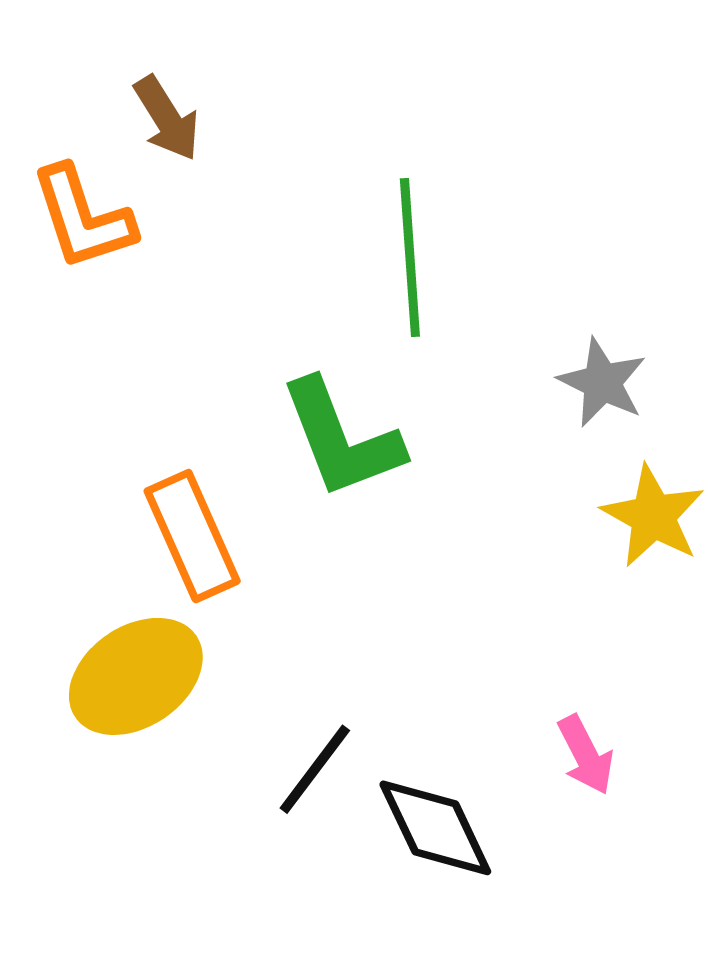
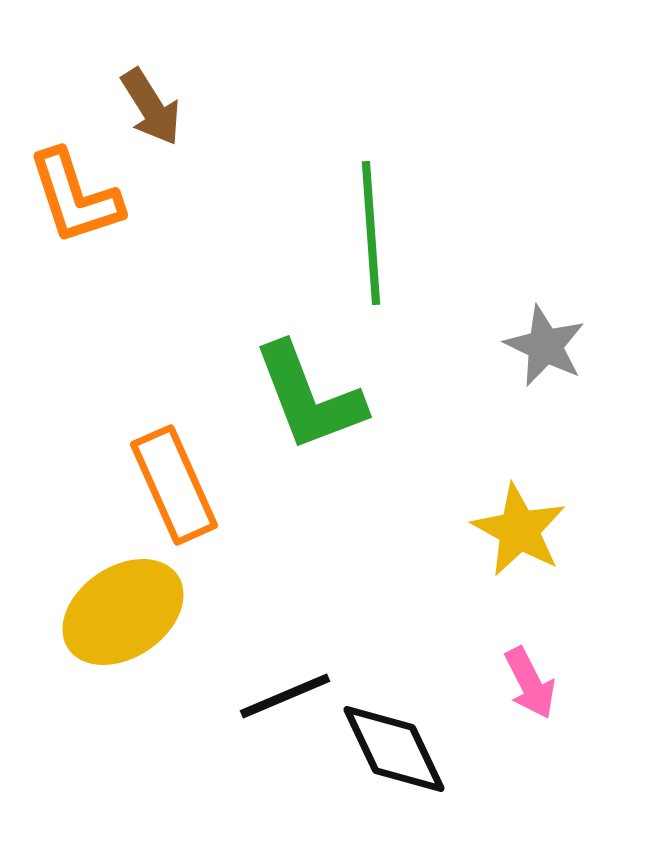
yellow star: (653, 516) -> (519, 530), moved
black line: (315, 769) -> (285, 696), turned 30

